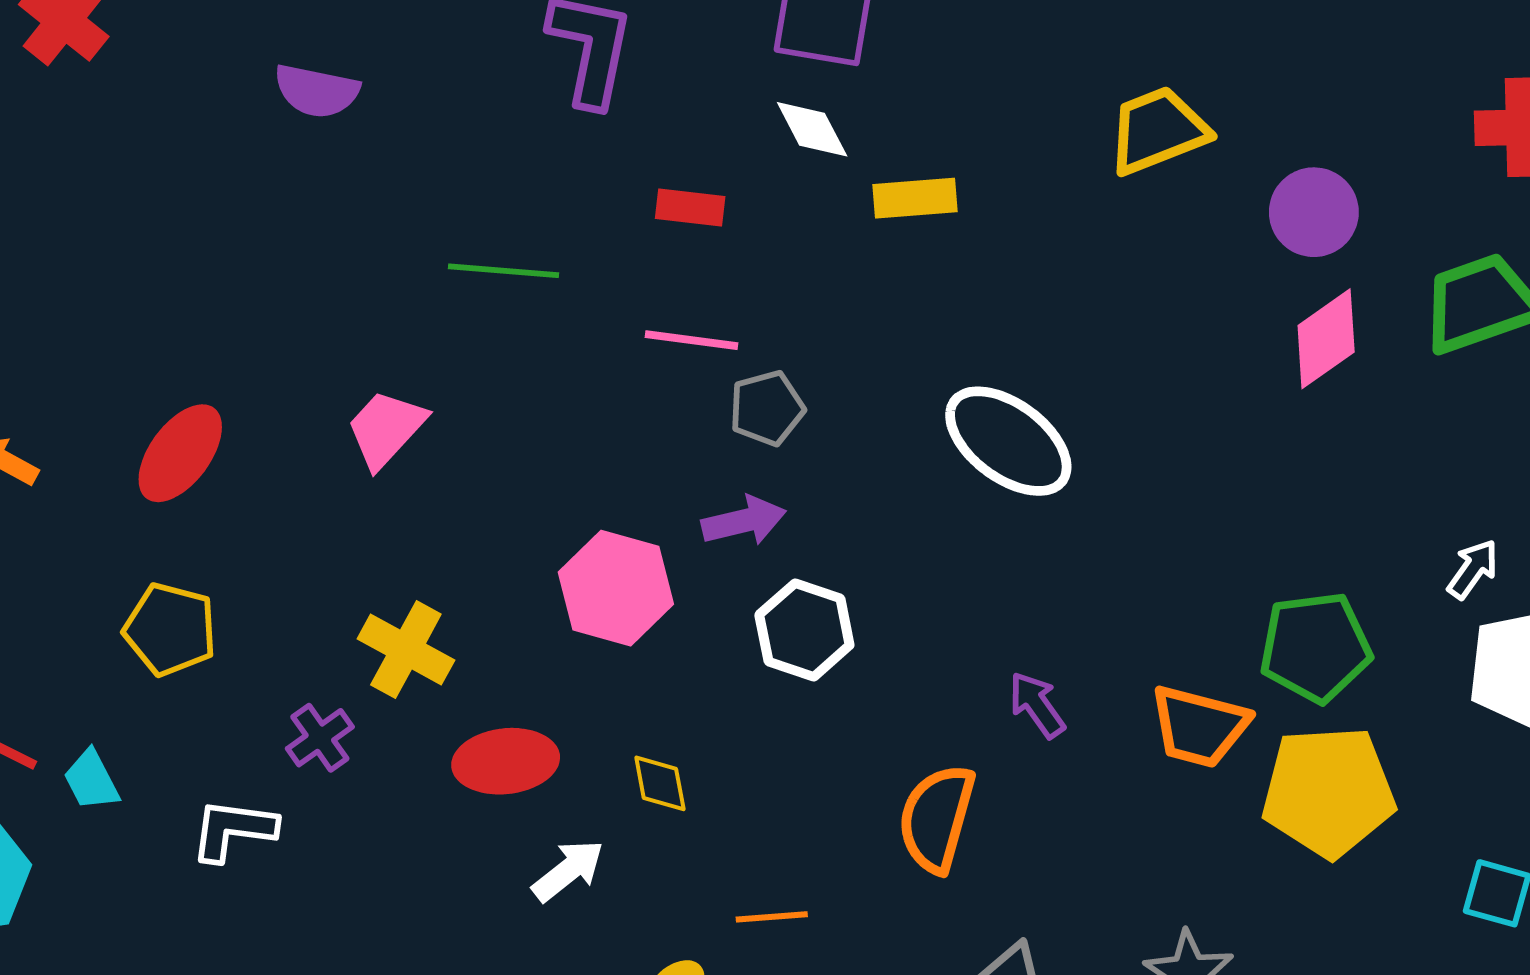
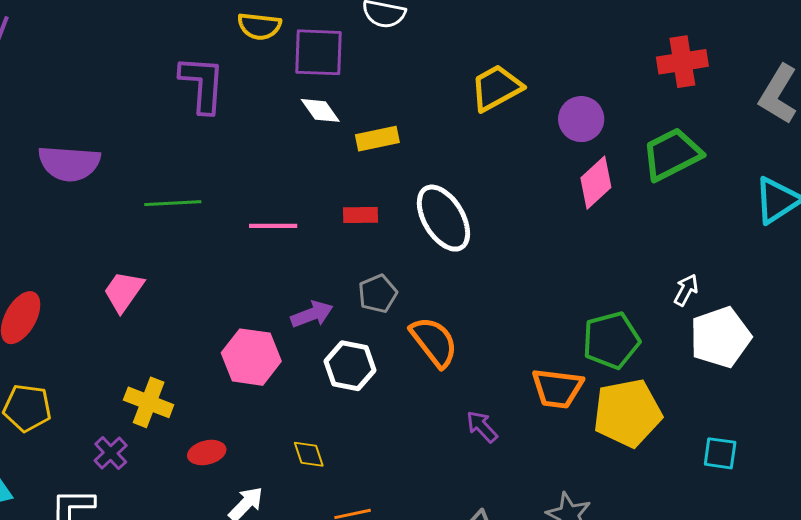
purple semicircle: (317, 91) -> (69, 163), moved, size x1.4
red rectangle: (690, 207) -> (361, 215), moved
gray pentagon: (767, 408) -> (378, 294), moved
white ellipse: (1008, 441) -> (443, 218), moved, turned 30
purple arrow: (1037, 705) -> (482, 427), moved
red ellipse: (506, 761) -> (207, 453), size x0.7
yellow diamond: (660, 783) -> (309, 454), moved
orange semicircle: (937, 818) -> (434, 342), moved, turned 134

